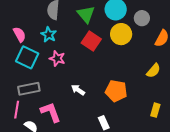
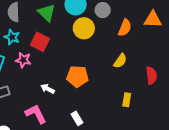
red square: (91, 41) -> (40, 42), moved
orange pentagon: (116, 91) -> (77, 76), moved
pink L-shape: (51, 112) -> (36, 114), moved

